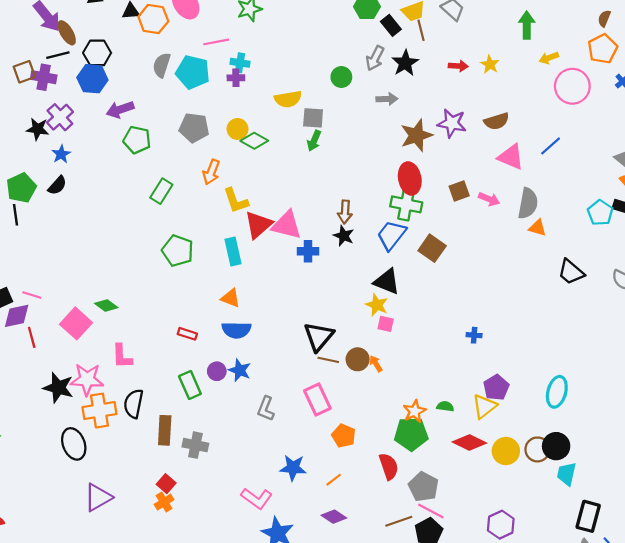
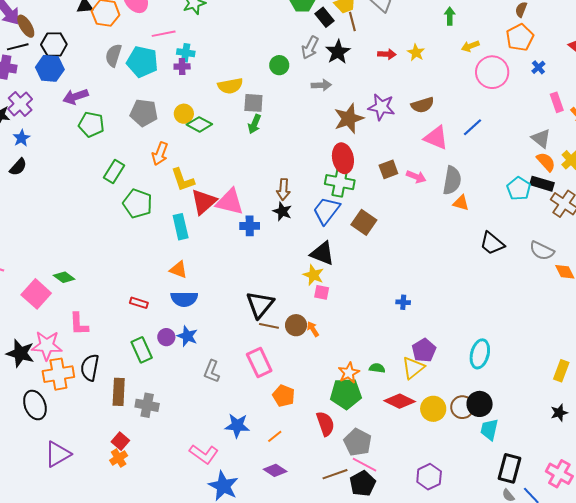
green arrow: (527, 25) -> (450, 16), size x0.7
green pentagon: (178, 251) -> (138, 204), moved

